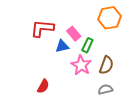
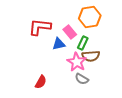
orange hexagon: (110, 18) -> (90, 17), moved
brown semicircle: (106, 65) -> (91, 56), moved, turned 66
gray semicircle: (105, 89) -> (82, 79), moved, turned -136

